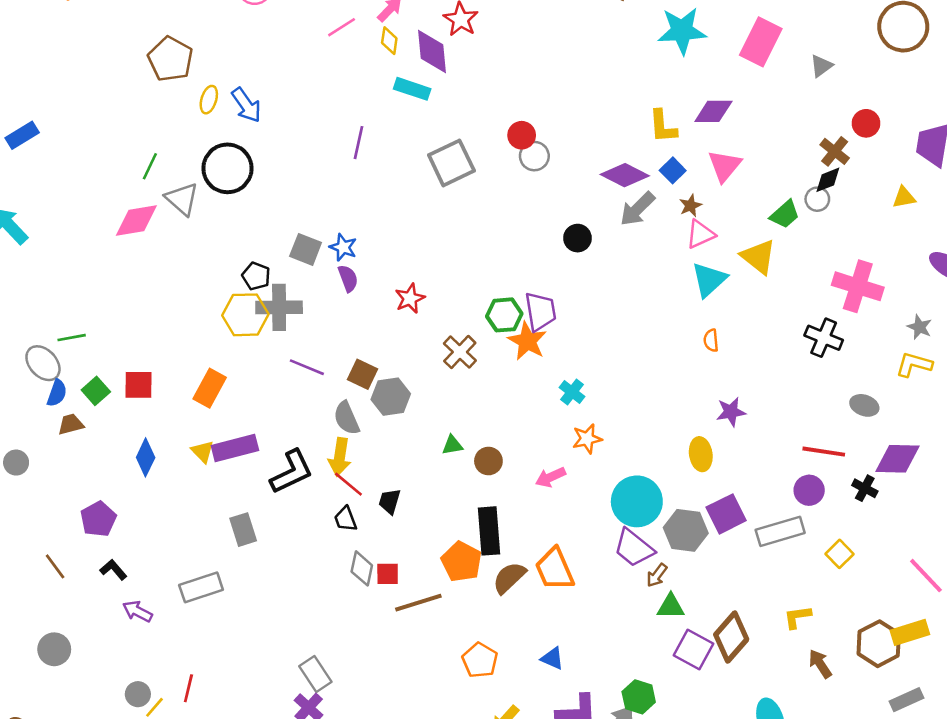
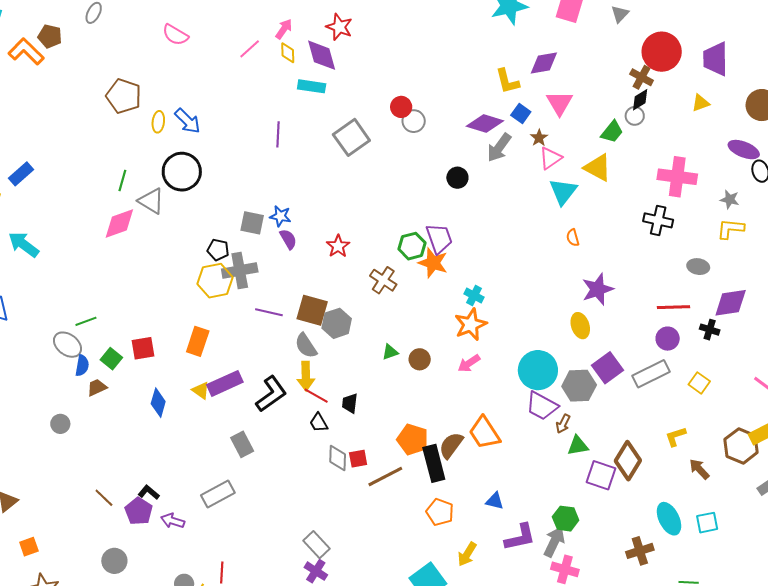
red circle: (866, 123) -> (662, 52), size x1.8
brown square: (363, 374) -> (312, 310), size x1.4
purple star: (731, 412) -> (598, 289), size x1.4
orange star: (587, 439) -> (471, 324), moved, size x1.4
purple pentagon: (98, 519) -> (139, 511), moved
black rectangle: (489, 531) -> (434, 463), moved

